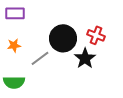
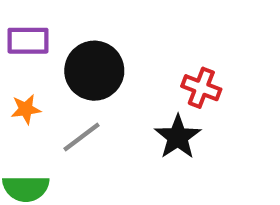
black circle: (63, 38) -> (94, 71), moved

